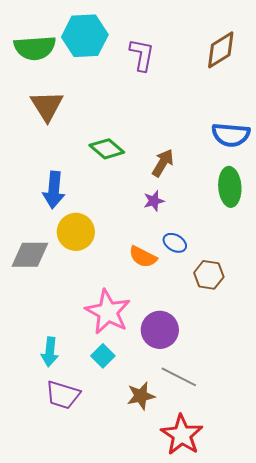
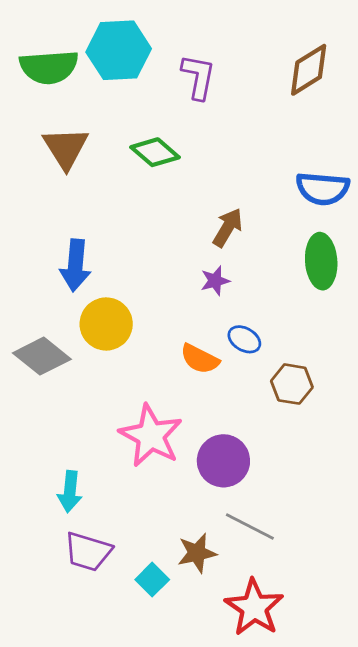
green diamond: (107, 149) -> (155, 152), moved
gray diamond: (30, 255) -> (42, 356), turned 39
cyan square: (103, 356) -> (152, 580), moved

